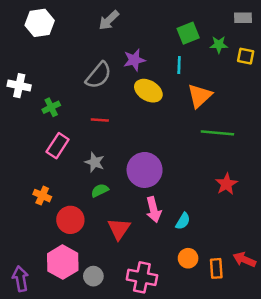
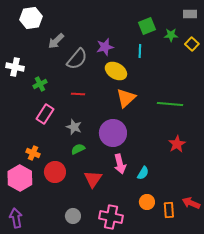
gray arrow: (109, 20) -> (56, 41), moved
yellow square: (246, 56) -> (192, 44), turned 32
orange triangle: (200, 96) -> (126, 98), moved
pink hexagon: (63, 262) -> (20, 178), moved

